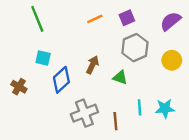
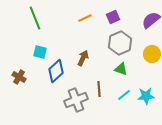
green triangle: (120, 77) -> (121, 69), moved
cyan line: (140, 107) -> (124, 95), turned 56
brown line: (115, 121) -> (99, 89), moved

